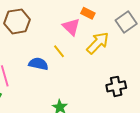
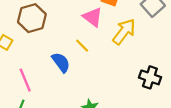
blue semicircle: (38, 64) -> (61, 62), turned 48
black cross: (116, 86) -> (150, 77), turned 36

